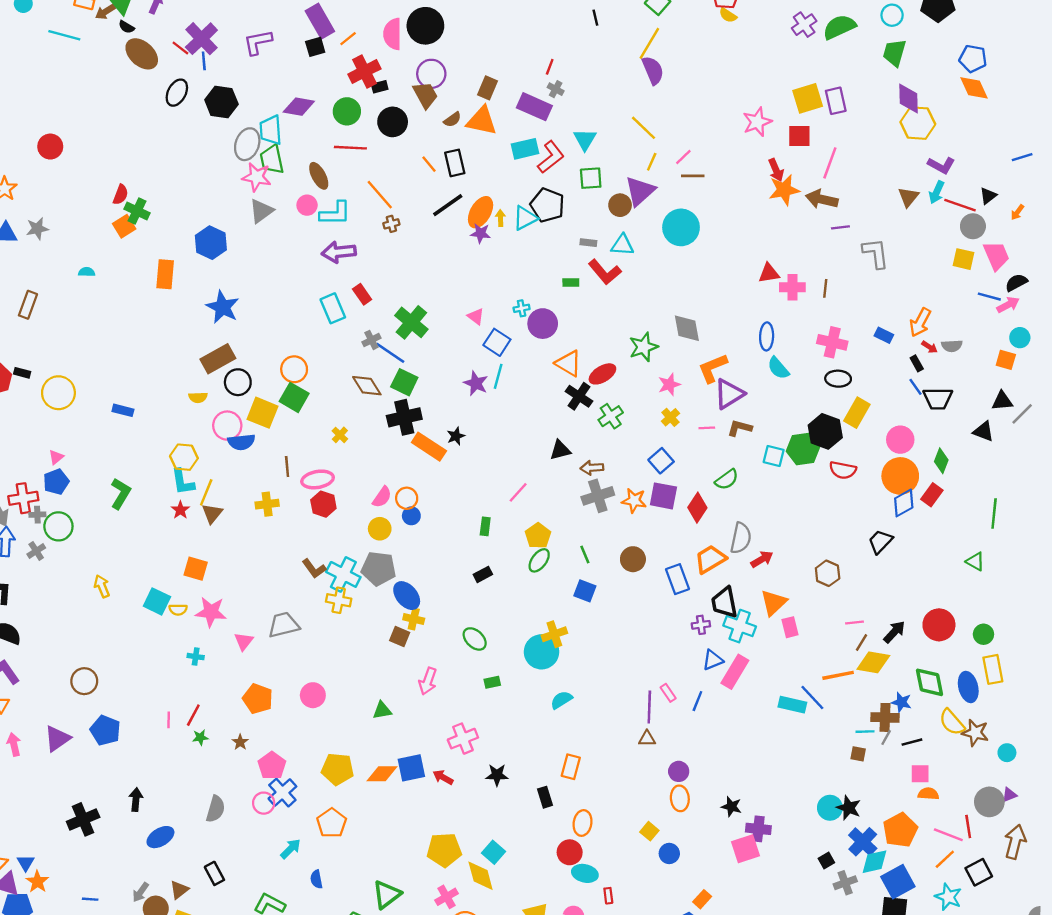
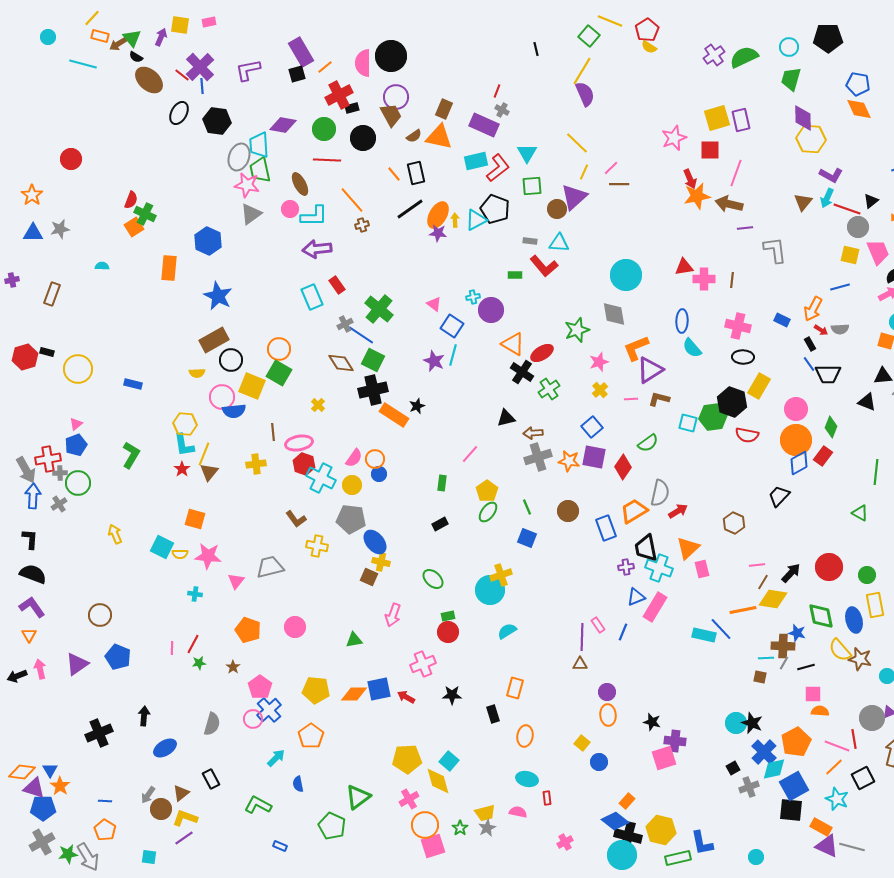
cyan circle: (681, 227) -> (626, 275), moved
blue line: (989, 297) -> (840, 287), moved, turned -30
cyan cross: (343, 574) -> (321, 478), moved
red circle: (570, 852) -> (448, 632), moved

